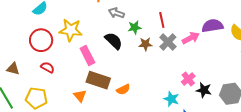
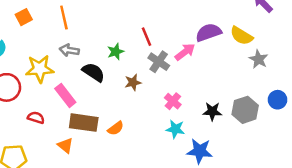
gray arrow: (116, 13) -> (69, 50), moved
brown star: (145, 44) -> (133, 82), moved
red semicircle: (48, 67) -> (36, 118), moved
pink cross: (188, 79) -> (173, 101), moved

